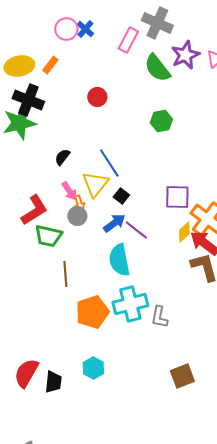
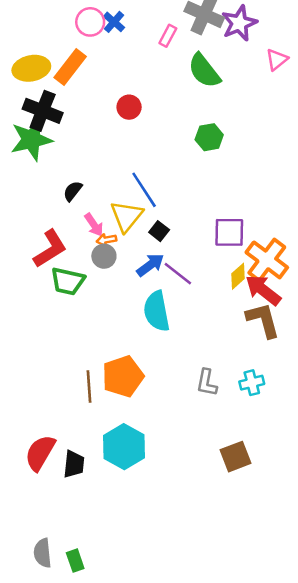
pink rectangle: (128, 40) -> (168, 36), size x0.7
purple star: (185, 55) -> (239, 23), moved
orange rectangle: (50, 65) -> (70, 67), size x1.6
black semicircle: (62, 157) -> (73, 191), moved
orange arrow: (79, 203) -> (106, 240), turned 98
brown line: (65, 274) -> (89, 386), moved
cyan cross: (130, 304) -> (252, 383), moved, size x0.6
cyan hexagon: (93, 368) -> (124, 447), size x1.6

